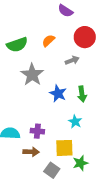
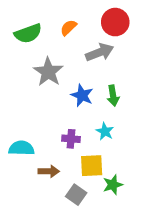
gray arrow: (72, 60) -> (100, 52), size x1.5
purple cross: (37, 131) -> (71, 139), moved

